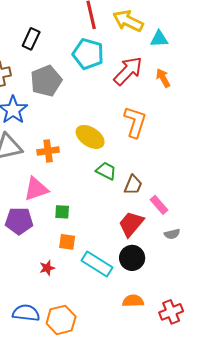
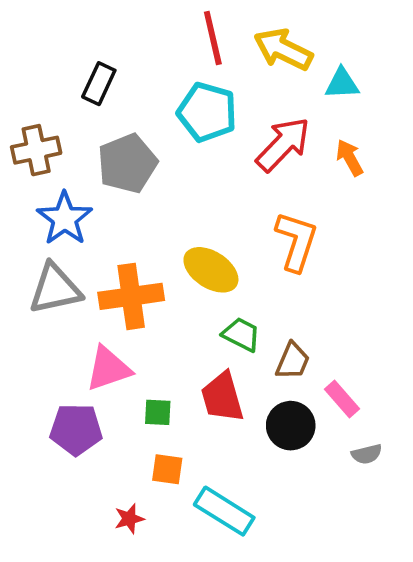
orange cross: (48, 151) -> (131, 296), size x1.5
red trapezoid: (131, 224) -> (222, 397), moved, turned -56
black circle: (132, 258) -> (291, 426), moved

